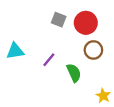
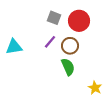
brown circle: (93, 50) -> (70, 46), moved
purple line: (49, 60) -> (50, 42), moved

